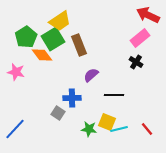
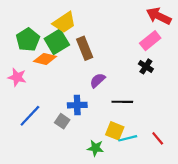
orange diamond: (42, 55) -> (45, 59), turned -40
blue line: (15, 129) -> (30, 116), moved
green star: (89, 129) -> (95, 148), moved

